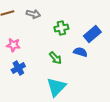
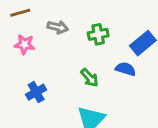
gray arrow: (33, 14) -> (58, 27), moved
pink star: (13, 45) -> (25, 44), moved

